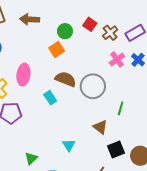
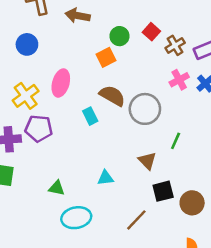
cyan triangle: (69, 145) -> (105, 178), turned 48
green triangle: (31, 158) -> (57, 188), turned 48

